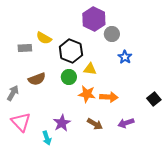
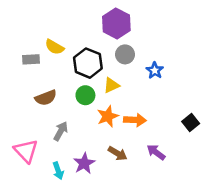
gray circle: (112, 34) -> (125, 54), moved
yellow triangle: (90, 69) -> (111, 85), turned -32
gray arrow: (13, 93) -> (61, 131), moved
orange star: (87, 94) -> (108, 116), turned -30
purple star: (62, 123) -> (84, 163), moved
purple arrow: (126, 123) -> (156, 152), turned 56

